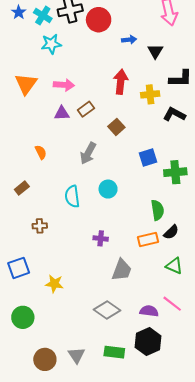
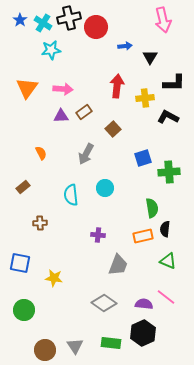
black semicircle: (171, 232) -> (165, 229), turned 140
blue square: (19, 268) -> (20, 263), turned 30

